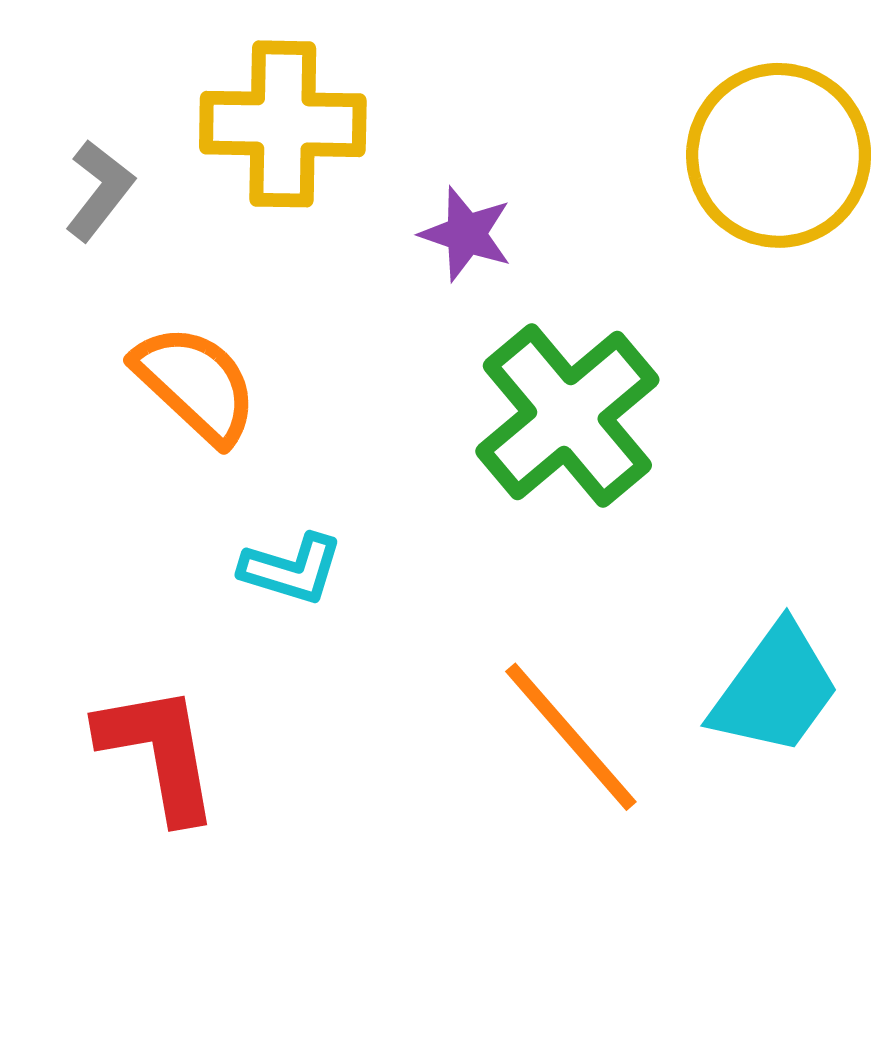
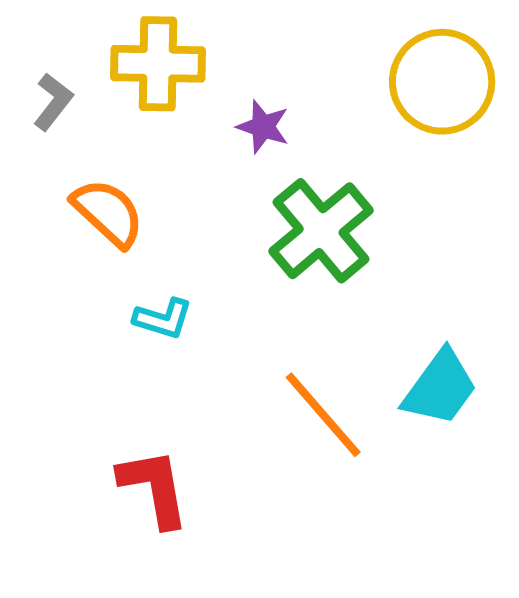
red L-shape: (159, 752) -> (154, 488), moved

